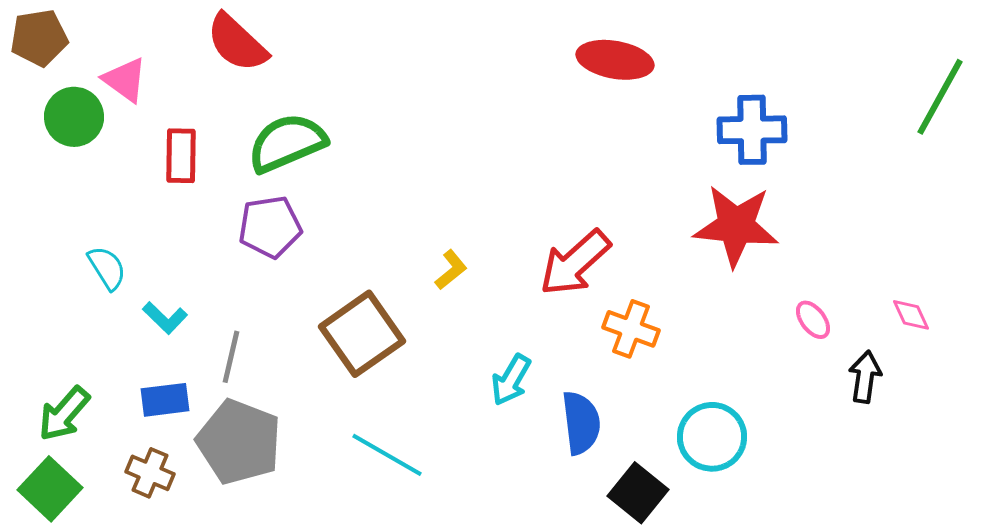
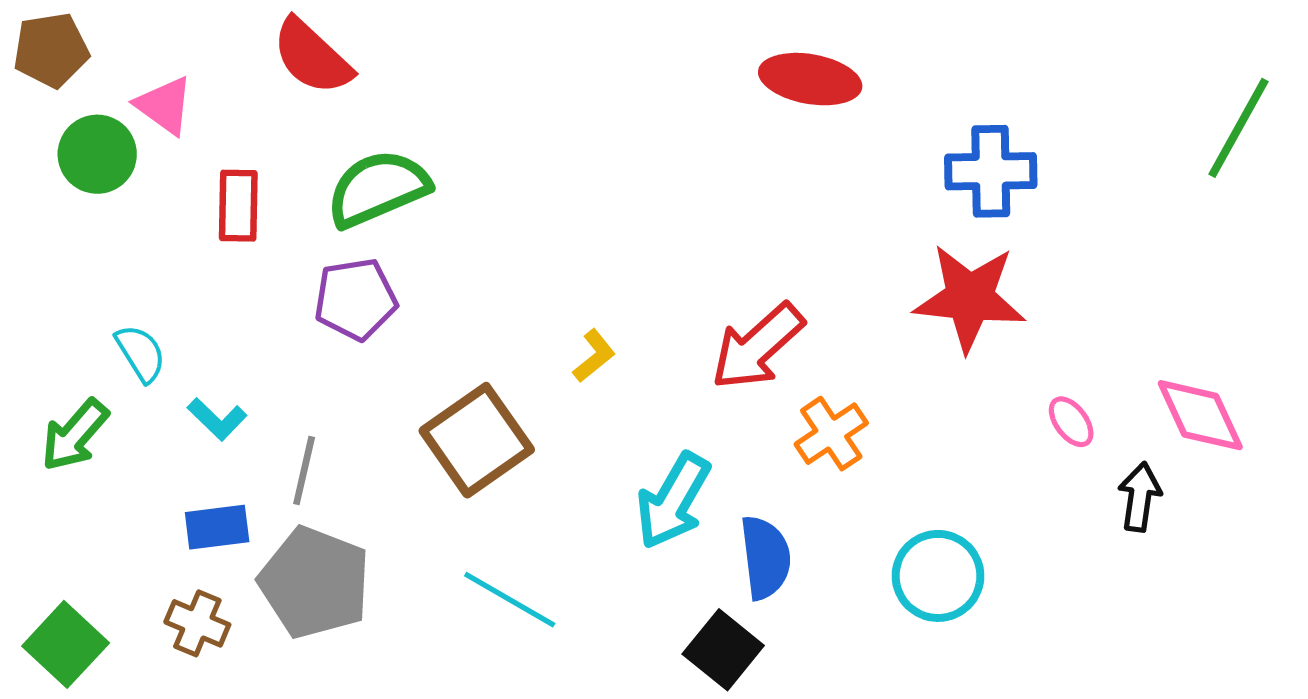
pink diamond: (911, 315) -> (1200, 415), size x1.8
orange cross: (631, 329) -> (831, 434), turned 36
cyan arrow: (511, 380) -> (673, 501), size x1.4
green arrow: (64, 414) -> (75, 435), moved
black square: (638, 493) -> (723, 650), moved

